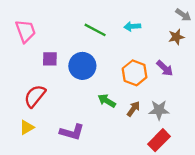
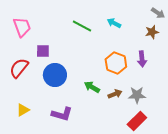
cyan arrow: (132, 26) -> (114, 23), turned 32
blue circle: (82, 66) -> (55, 75), moved
purple arrow: (165, 68) -> (142, 59), turned 42
red semicircle: (35, 96) -> (19, 68), moved
brown arrow: (133, 109) -> (115, 94), turned 32

